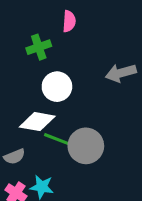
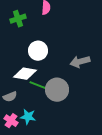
green cross: (39, 47) -> (18, 19), moved
gray arrow: (121, 73) -> (80, 62), moved

